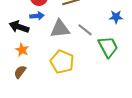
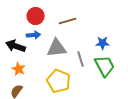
blue star: (116, 17) -> (103, 43), moved
gray line: (85, 30) -> (81, 59), moved, turned 35

